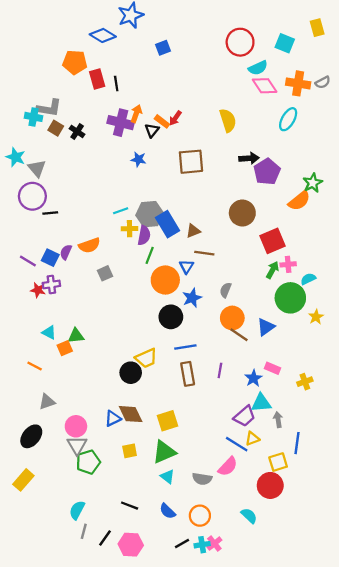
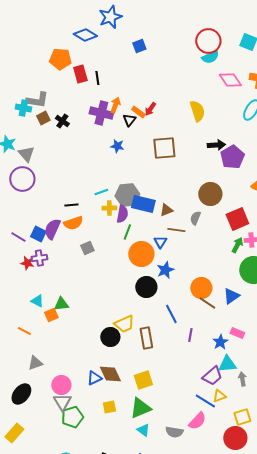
cyan semicircle: (258, 68) -> (210, 57), moved
brown square: (56, 128) -> (43, 118), turned 32
black line: (50, 213) -> (71, 205), moved
blue rectangle: (168, 224) -> (143, 204), turned -45
purple semicircle: (66, 252) -> (52, 229), size x1.5
gray semicircle: (226, 290) -> (195, 218), moved
blue line: (185, 347) -> (171, 314), moved, turned 72
brown rectangle: (188, 374) -> (146, 338), moved

